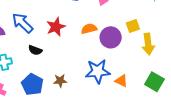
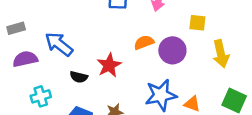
yellow square: (133, 26) -> (197, 23), moved, turned 32
red star: (56, 27) -> (109, 65), moved

